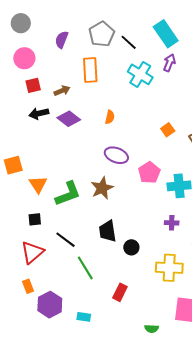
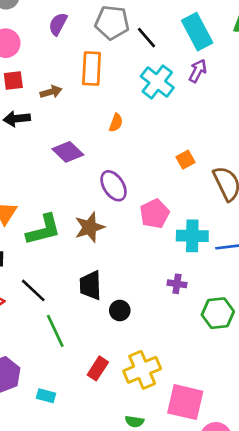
gray pentagon: (102, 34) -> (112, 23), turned 30
orange semicircle: (110, 117) -> (116, 123), moved
purple diamond: (69, 119) -> (68, 152), moved
purple ellipse: (116, 155) -> (114, 186), turned 30
yellow cross: (169, 268) -> (142, 370), moved, turned -32

